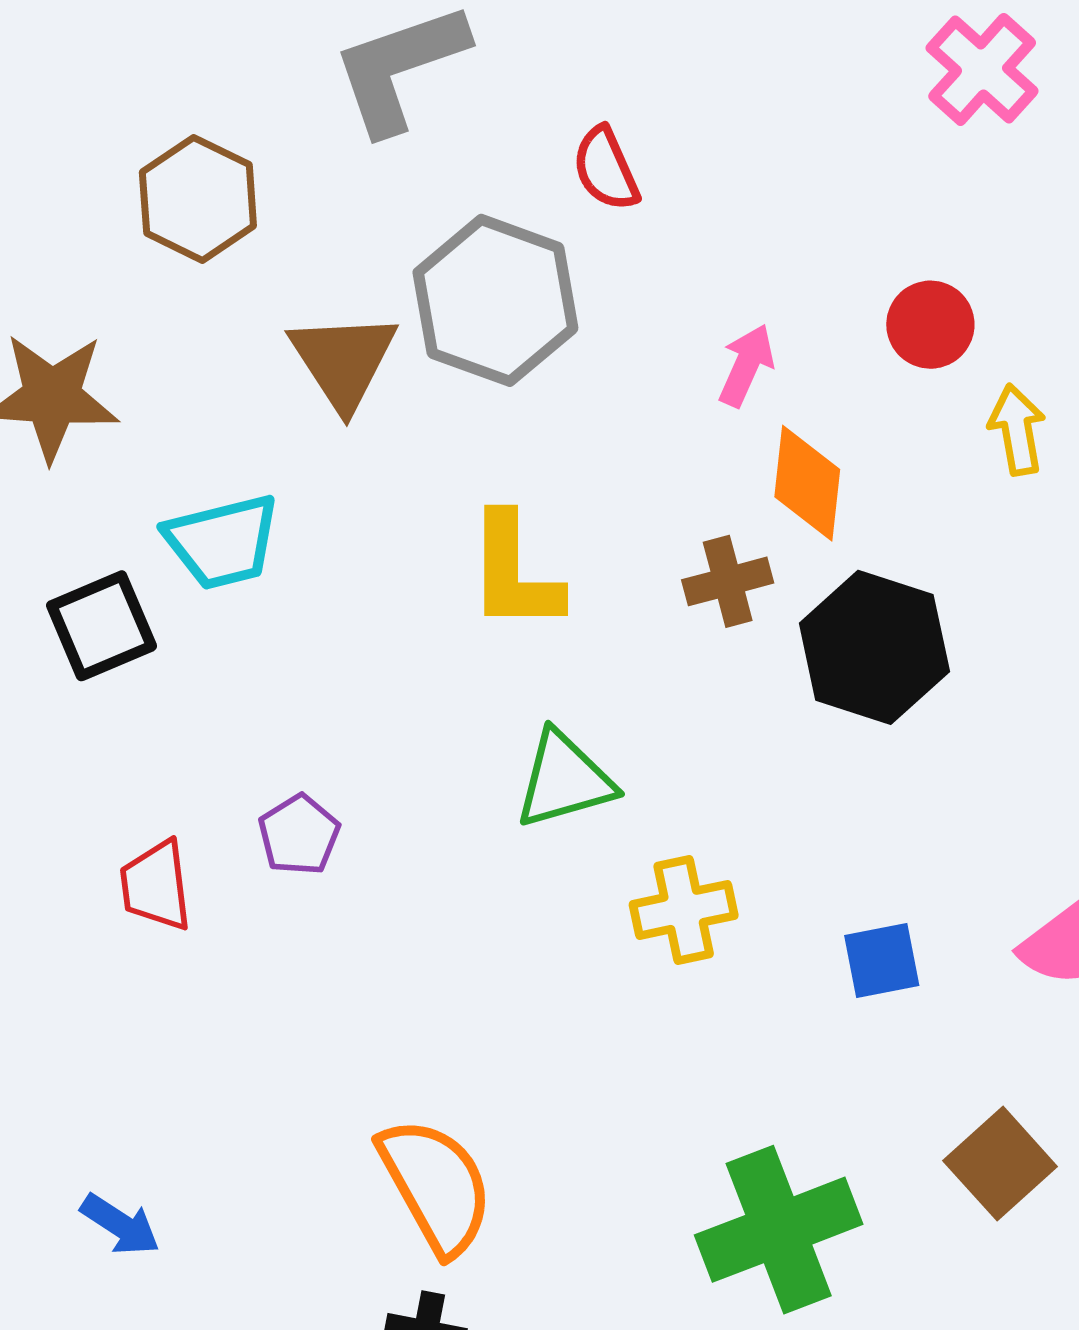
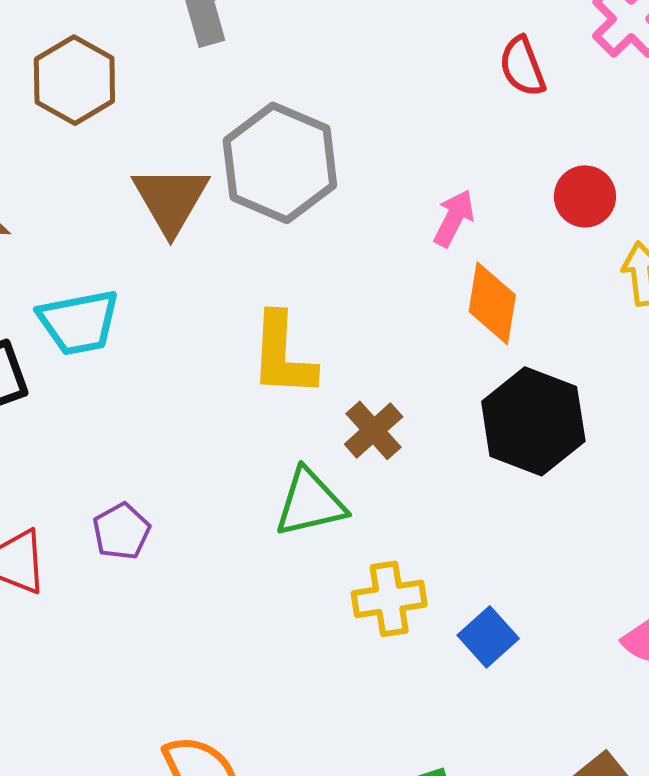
red semicircle: (606, 169) -> (522, 66), moved
brown cross: (728, 581) -> (374, 430), moved, turned -30
blue square: (882, 961) -> (488, 637), moved, turned -34

